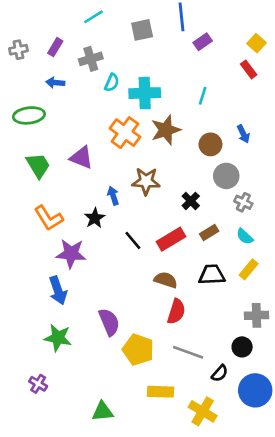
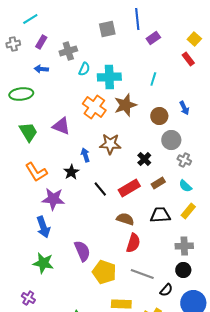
cyan line: (93, 17) -> (30, 19), moved
gray cross: (257, 315) -> (184, 246), moved

